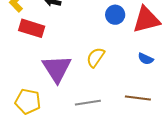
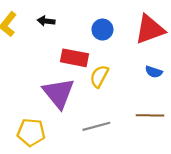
blue circle: (115, 15) -> (102, 30), moved
red rectangle: (32, 28) -> (75, 58), moved

